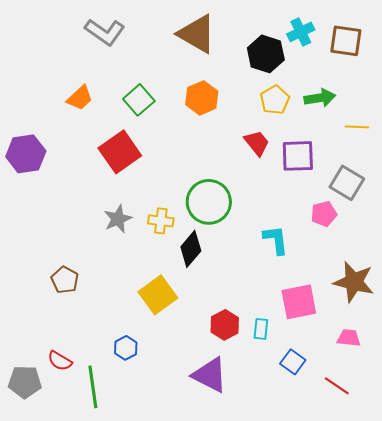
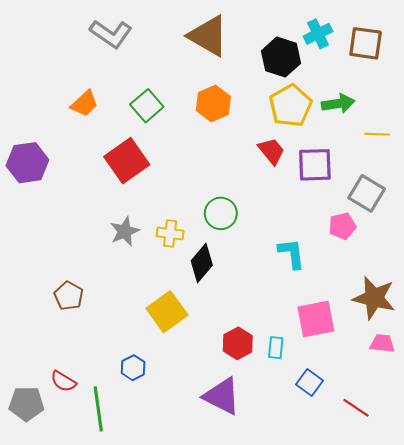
yellow pentagon: (275, 100) -> (291, 106), size x1.4
green circle: (209, 202) -> (221, 213), size x0.7
pink trapezoid: (349, 338) -> (382, 343), moved

